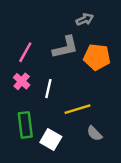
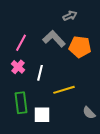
gray L-shape: (65, 47) -> (54, 39), turned -120
gray semicircle: (94, 133) -> (89, 113), moved
white square: (51, 140) -> (42, 115), turned -30

